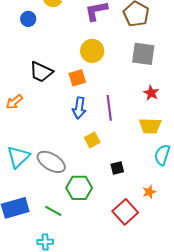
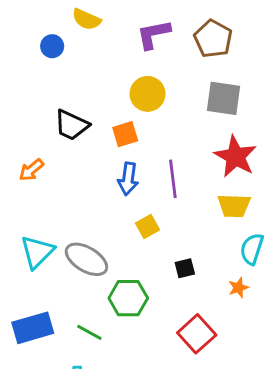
red star: (151, 93) -> (235, 156), size x1.8
orange star: (149, 192) -> (238, 288), moved

